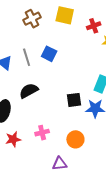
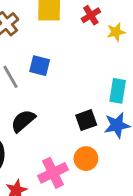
pink cross: (42, 133) -> (53, 173), size x1.5
orange circle: (75, 139) -> (86, 159), moved

